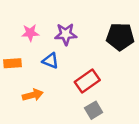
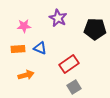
purple star: (66, 34) -> (58, 18), moved, turned 30
orange rectangle: (12, 63) -> (18, 49), moved

